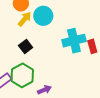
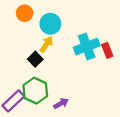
yellow arrow: (25, 19) -> (47, 44), moved

